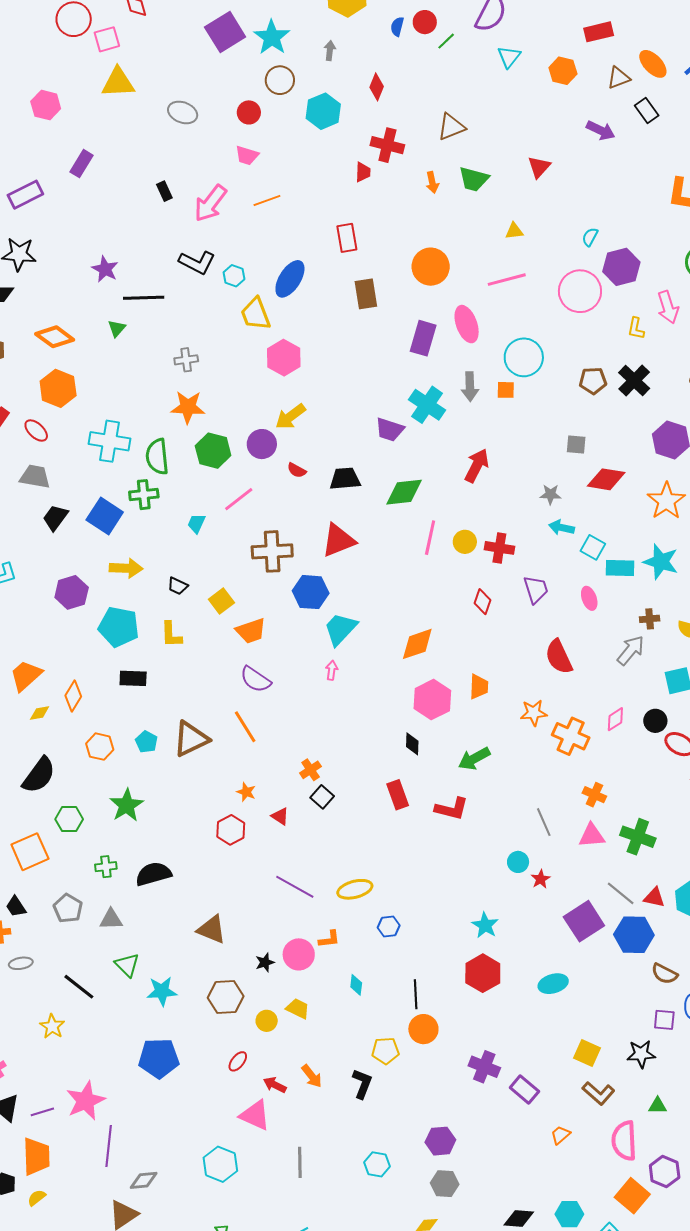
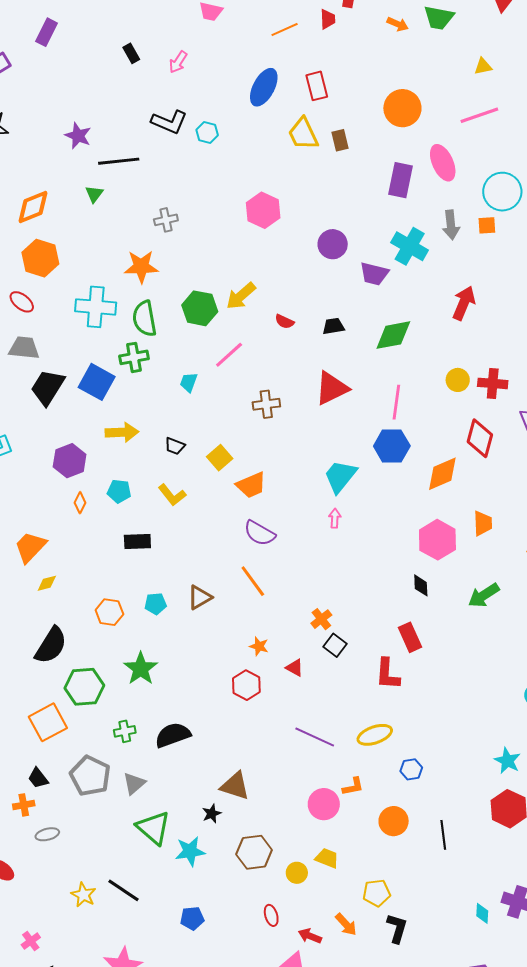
orange arrow: (432, 182) -> (398, 24), turned -50
orange line: (267, 200) -> (285, 30), moved
pink arrow: (210, 203) -> (178, 62), size x0.6
blue ellipse: (290, 279) -> (264, 87), moved
brown rectangle: (366, 294) -> (340, 140), size x0.7
yellow trapezoid: (256, 314) -> (303, 134), moved
orange diamond: (55, 337) -> (33, 207), turned -54
orange star: (188, 407) -> (141, 267), moved
yellow arrow: (290, 416) -> (241, 296), moved
purple circle: (262, 444) -> (333, 244), moved
black trapezoid: (345, 479) -> (333, 326), size x0.7
black trapezoid: (55, 518) -> (48, 387), size x1.4
pink line: (430, 538) -> (396, 402), moved
brown cross: (272, 551) -> (266, 404), size x0.7
blue hexagon: (311, 592) -> (392, 446), moved
red diamond: (482, 602) -> (480, 438), size x1.5
cyan pentagon: (119, 627) -> (119, 491), size x0.6
yellow L-shape: (171, 635) -> (172, 495), turned -32
orange diamond: (417, 644) -> (442, 474), moved
orange diamond: (73, 696) -> (80, 503), moved, size x0.7
brown triangle: (191, 739) -> (200, 597), size x0.7
cyan pentagon: (146, 742) -> (156, 604), turned -30
red L-shape: (452, 809) -> (388, 674), moved, turned 84
green hexagon: (69, 819) -> (84, 687), size x1.4
gray pentagon: (68, 908) -> (90, 776), size x1.4
gray triangle: (111, 919) -> (134, 783), turned -35
black star: (265, 962) -> (212, 814), moved
green triangle: (127, 965) -> (153, 828), size x1.4
cyan diamond: (356, 985) -> (482, 913), moved
black line: (79, 987) -> (124, 890), moved
orange circle: (423, 1029) -> (394, 821), moved
yellow pentagon: (385, 1051) -> (377, 893), moved
blue pentagon: (159, 1058) -> (192, 918), size x0.6
red ellipse: (238, 1061) -> (271, 915), turned -50

